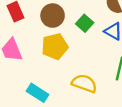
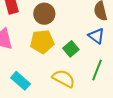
green square: (85, 23) -> (71, 49), moved

